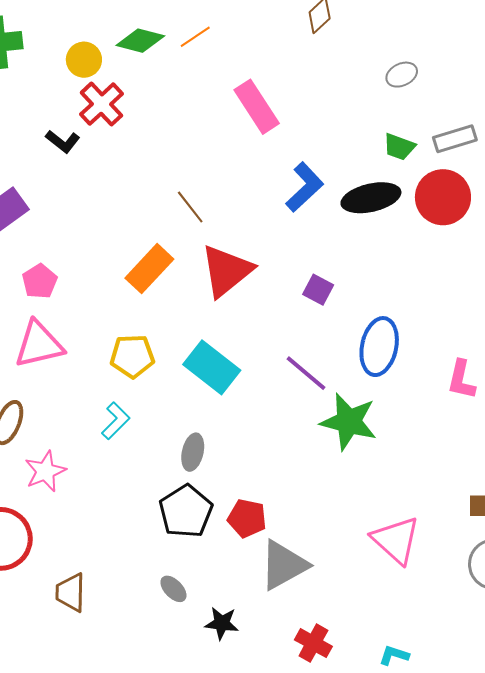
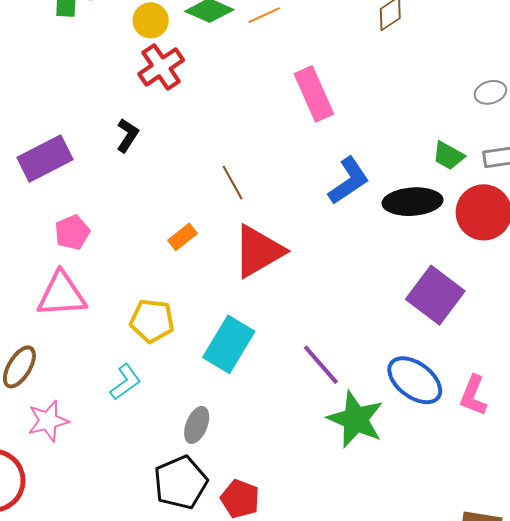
gray ellipse: (402, 75) -> (490, 92), moved
black L-shape: (63, 141) -> (127, 135), moved, turned -104
orange rectangle: (149, 269) -> (182, 237), size x0.6
purple square: (318, 290) -> (435, 295), moved, size x1.8
blue ellipse: (379, 347) -> (415, 380), moved, turned -74
cyan rectangle: (212, 367) -> (229, 344), turned 74

